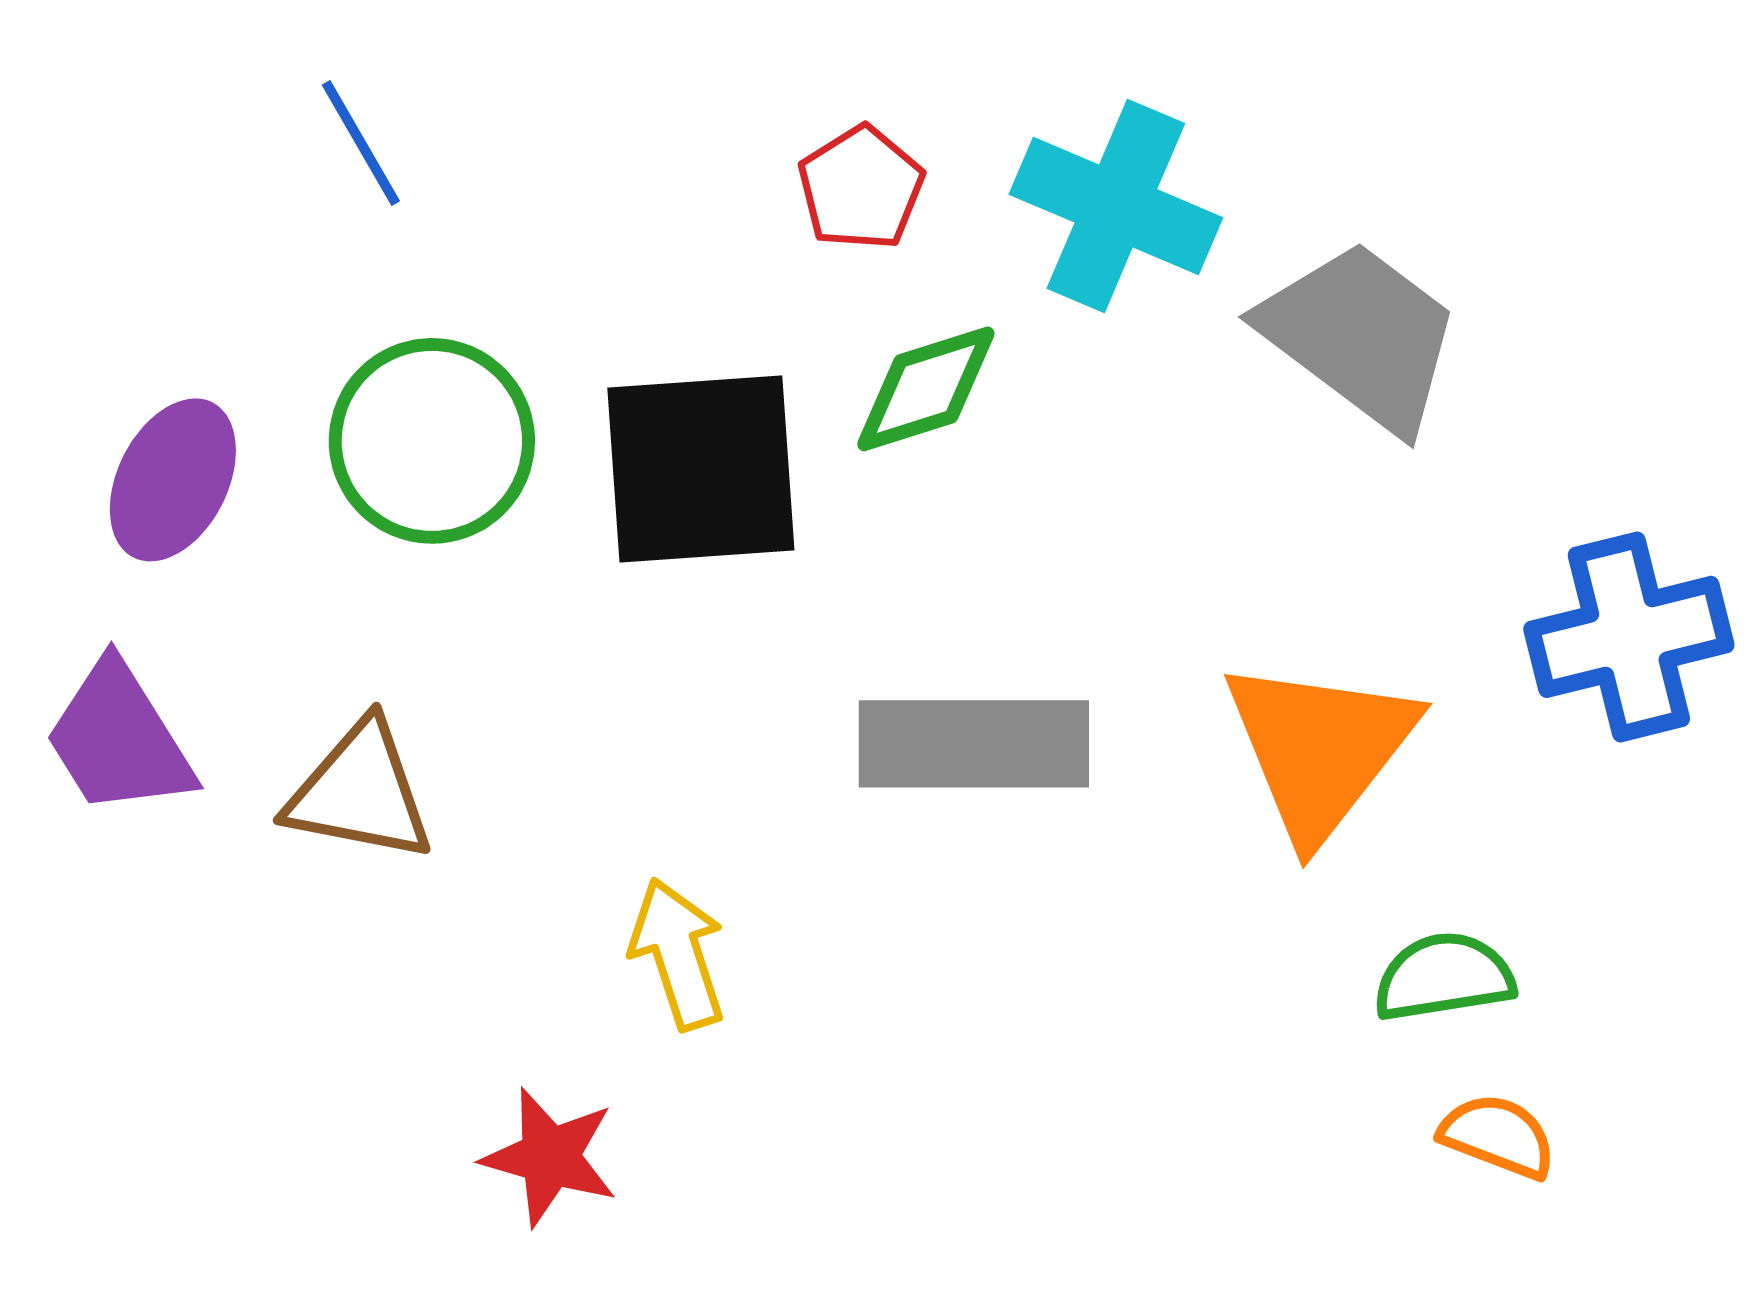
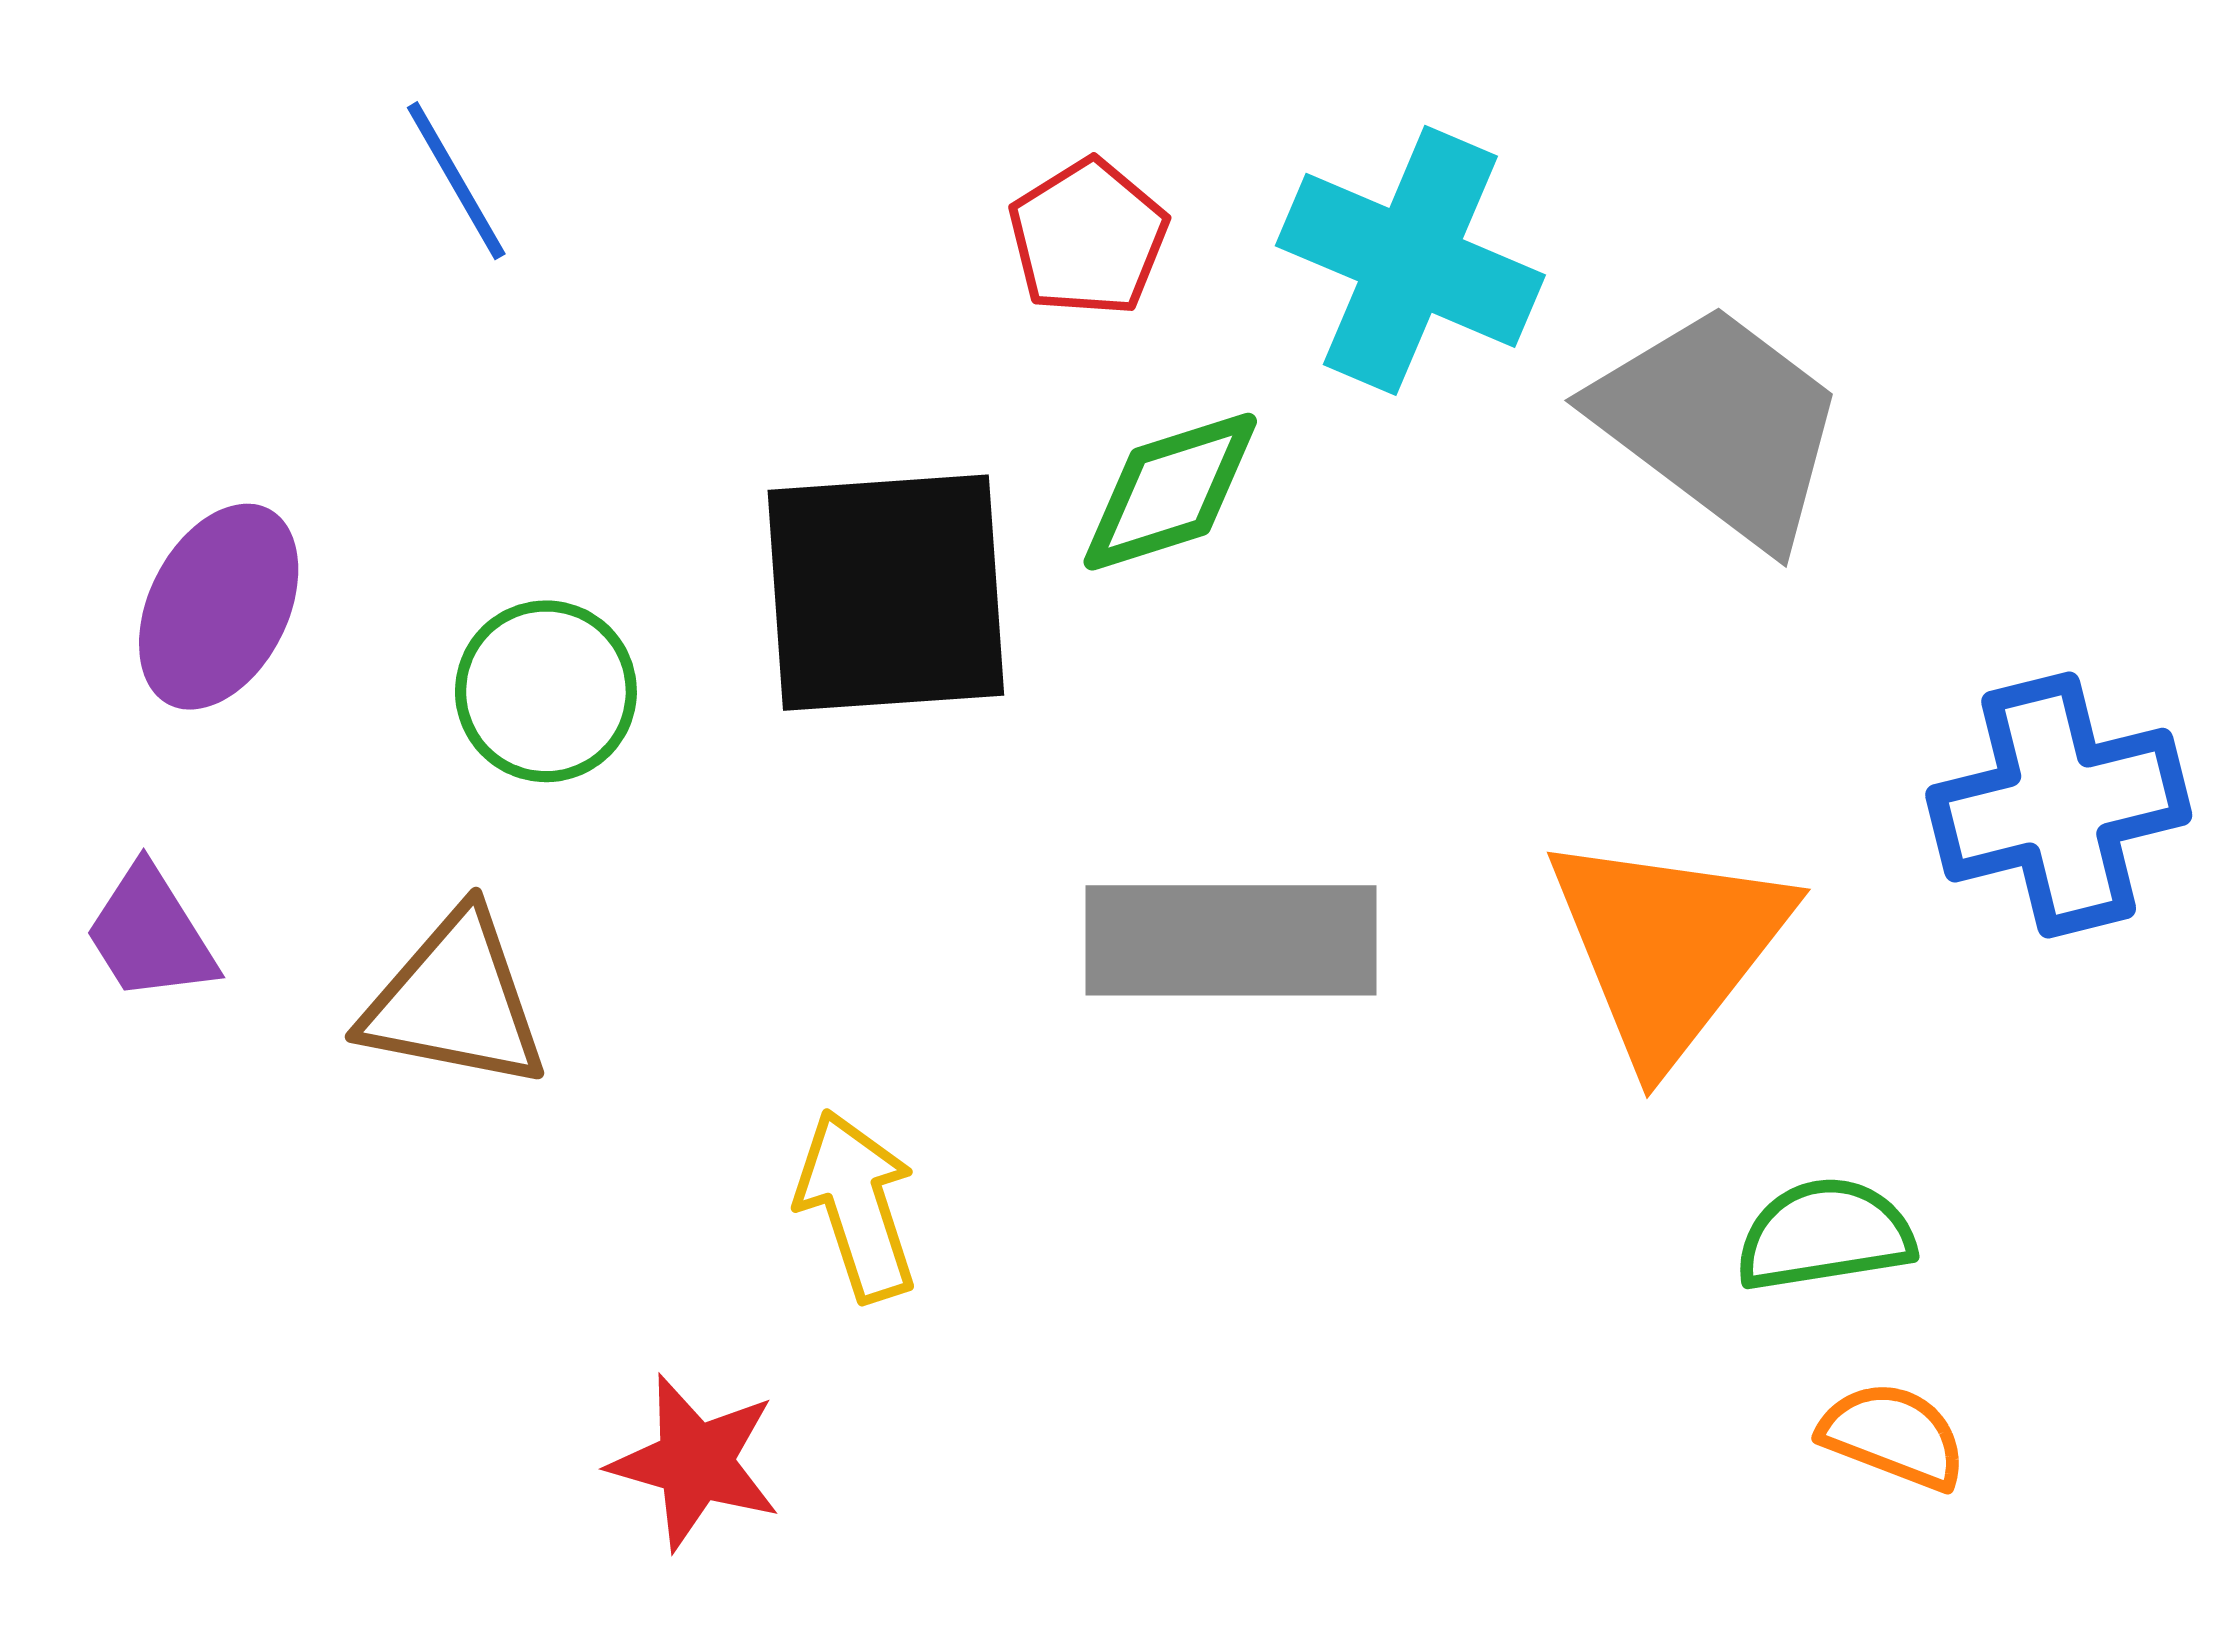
green circle: (432, 441) -> (546, 691), moved, size x0.7
purple trapezoid: (119, 739) -> (150, 934), size x0.7

